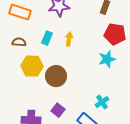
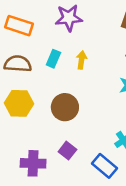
brown semicircle: (19, 42) -> (18, 64), size x1.5
yellow hexagon: (32, 66) -> (19, 103), moved

